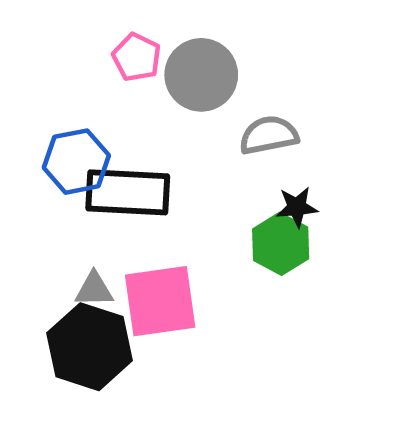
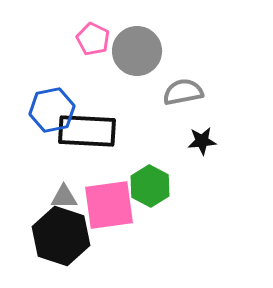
green hexagon: (281, 244) -> (150, 186), moved

